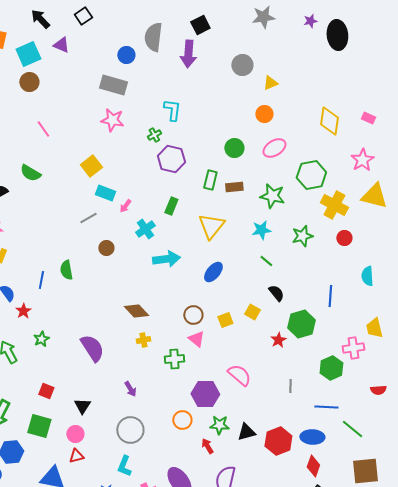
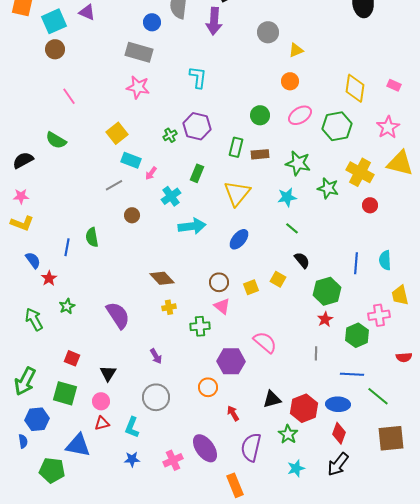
green cross: (154, 135) -> (170, 135), moved
green hexagon: (311, 175) -> (337, 126), moved
green star: (302, 236) -> (328, 188), moved, turned 30
cyan semicircle: (367, 276) -> (385, 260), moved
red star: (278, 340) -> (325, 319), moved
green star: (219, 425) -> (288, 434), moved, turned 30
cyan L-shape: (124, 466) -> (132, 427), moved

